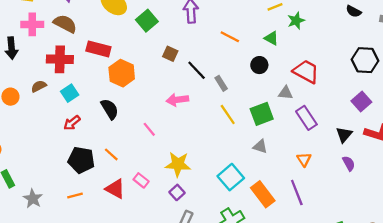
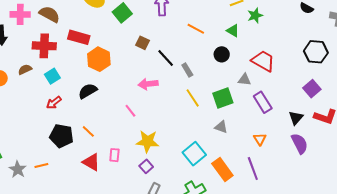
black semicircle: (110, 109) -> (88, 91), turned -90
pink line: (149, 129) -> (130, 111), moved
purple semicircle: (349, 163) -> (300, 143), size x1.5
pink rectangle: (141, 180) -> (114, 155), turned 56
orange line: (75, 195) -> (41, 166), moved

